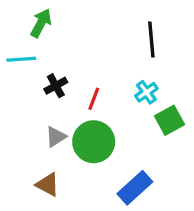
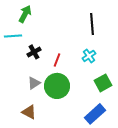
green square: (169, 120) -> (103, 83), moved
blue rectangle: (135, 188) -> (95, 114), moved

